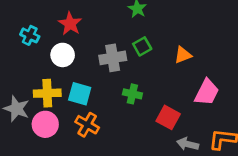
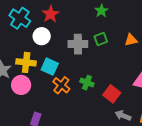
cyan cross: (30, 35) -> (20, 18), size x1.5
orange triangle: (183, 55) -> (131, 40), moved
green cross: (132, 94) -> (87, 83), moved
orange cross: (87, 125) -> (61, 85), moved

